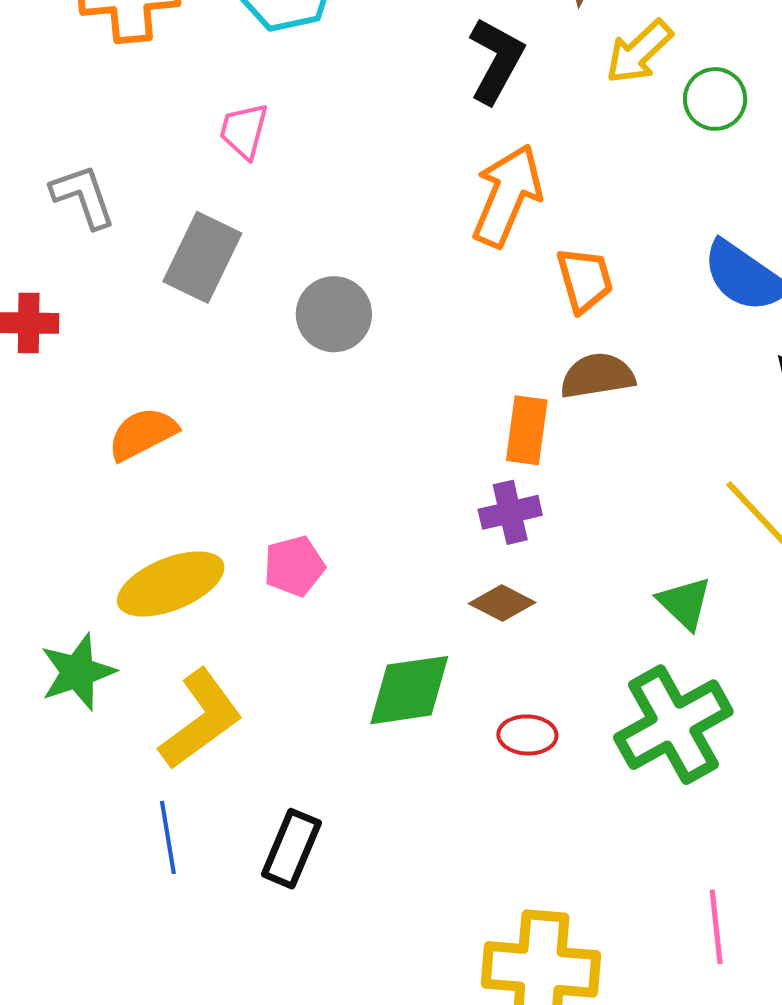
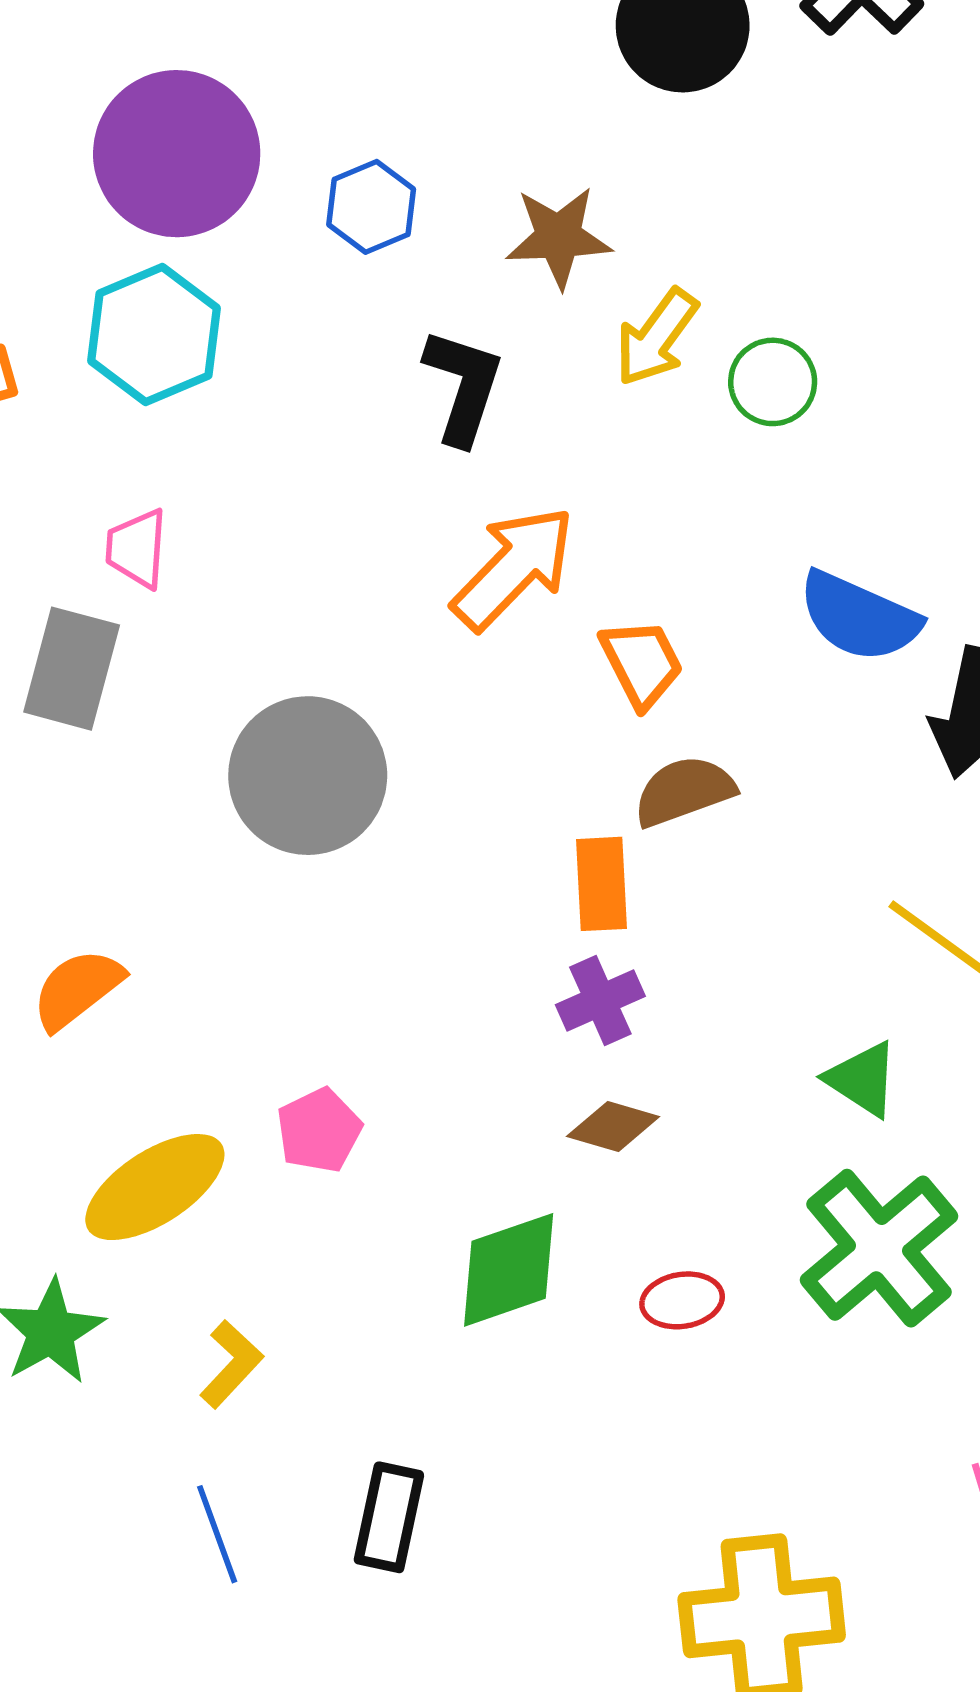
orange arrow: (507, 195) -> (514, 568), turned 32
gray rectangle: (202, 257) -> (72, 669), moved
gray circle: (334, 314) -> (308, 776), size x1.5
yellow L-shape: (201, 719) -> (231, 1364), size x0.6

